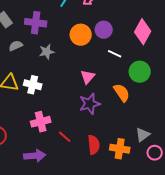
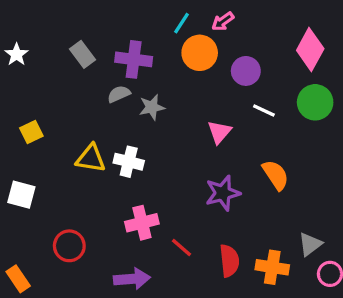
pink diamond: (143, 32) -> (310, 50), moved
orange circle: (81, 35) -> (200, 53), moved
gray semicircle: (16, 46) -> (119, 94), moved
green circle: (140, 72) -> (315, 102), moved
pink triangle: (88, 77) -> (219, 132), moved

